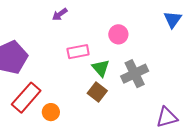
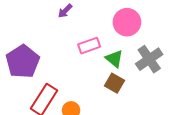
pink circle: (118, 34) -> (127, 22), size x1.4

